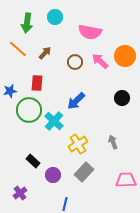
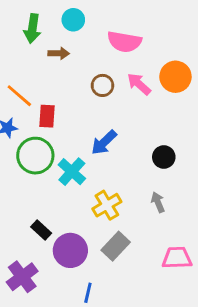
orange line: (18, 49) -> (19, 96), moved
brown arrow: (45, 53) -> (59, 53), moved, turned 48
black circle: (122, 98) -> (164, 157), moved
purple circle: (53, 175) -> (70, 250), size x1.5
purple cross: (20, 193) -> (22, 277), size x1.5

